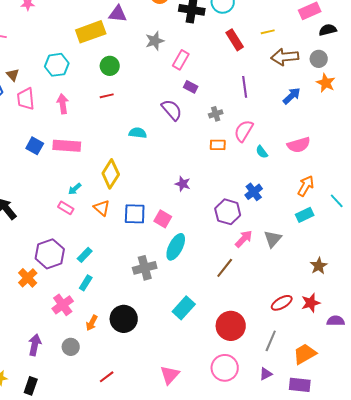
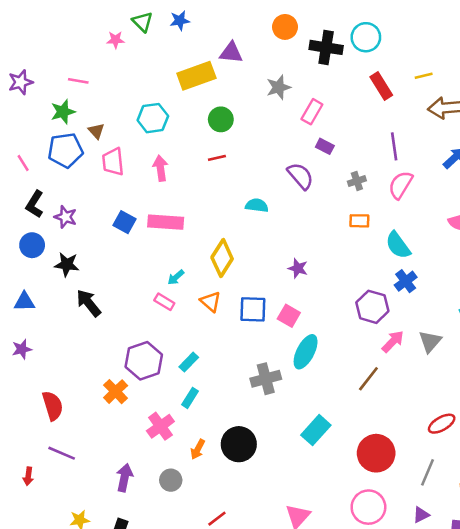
pink semicircle: (244, 131) -> (401, 185), moved
cyan semicircle: (262, 152) -> (398, 245), moved, size x1.6
purple star: (183, 184) -> (298, 268), moved

